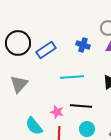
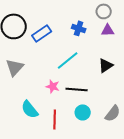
cyan line: (72, 77) -> (68, 60), turned -35
pink star: (57, 112) -> (53, 86), moved

